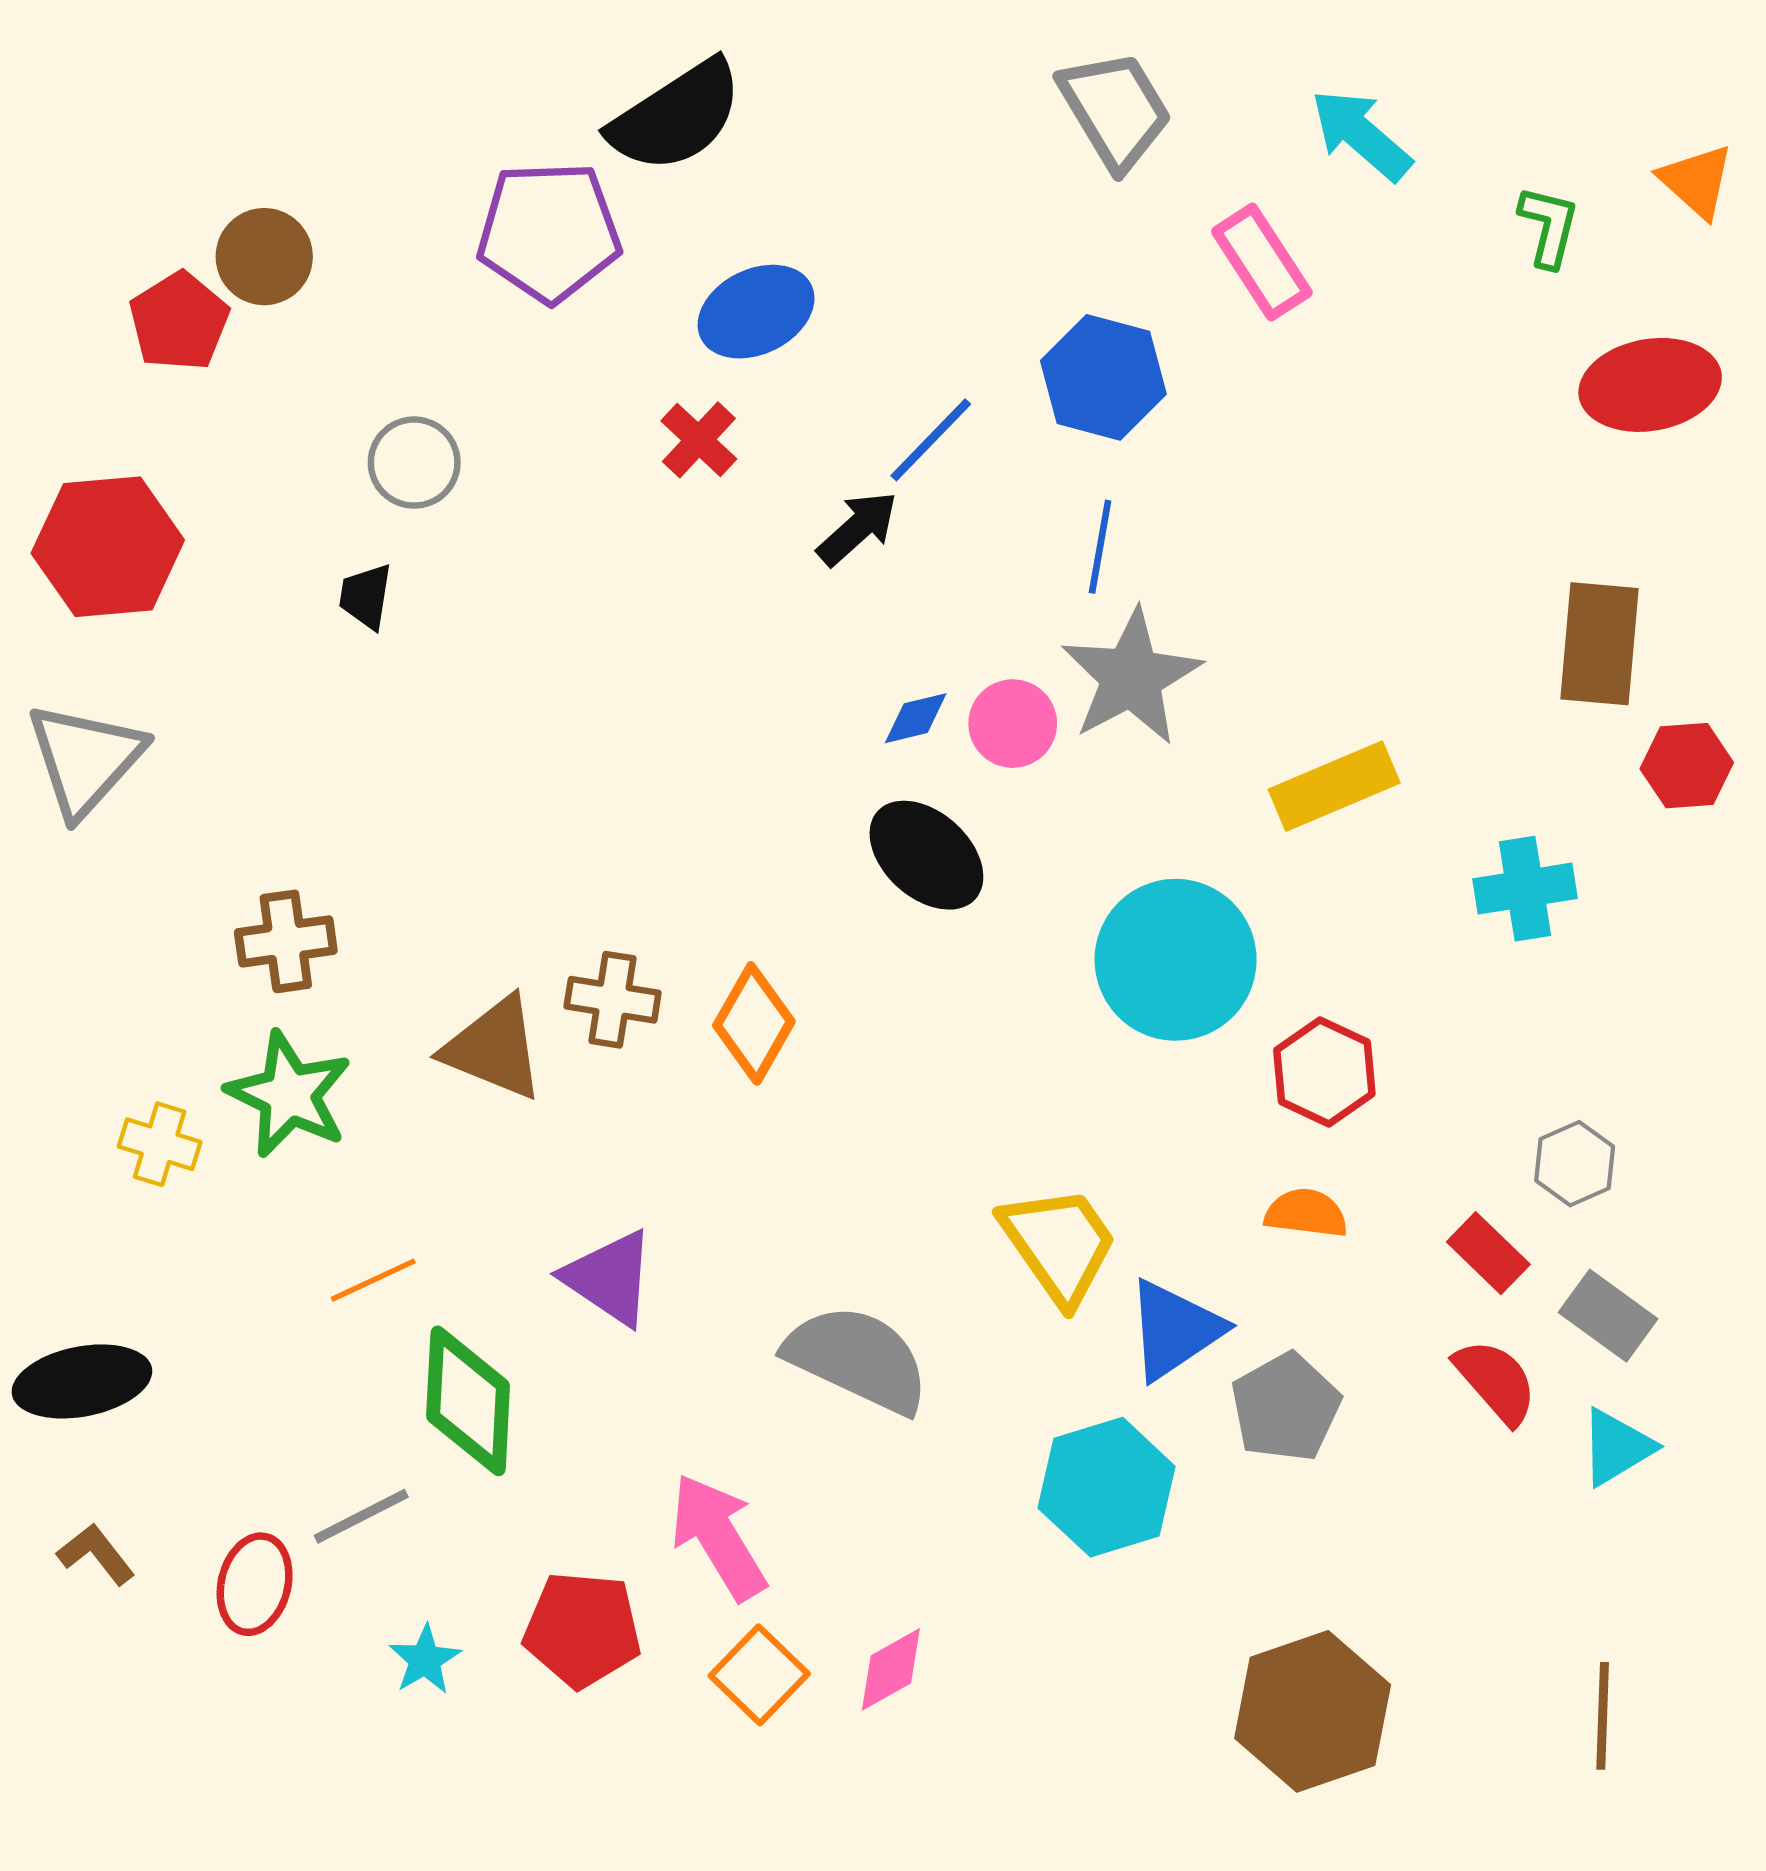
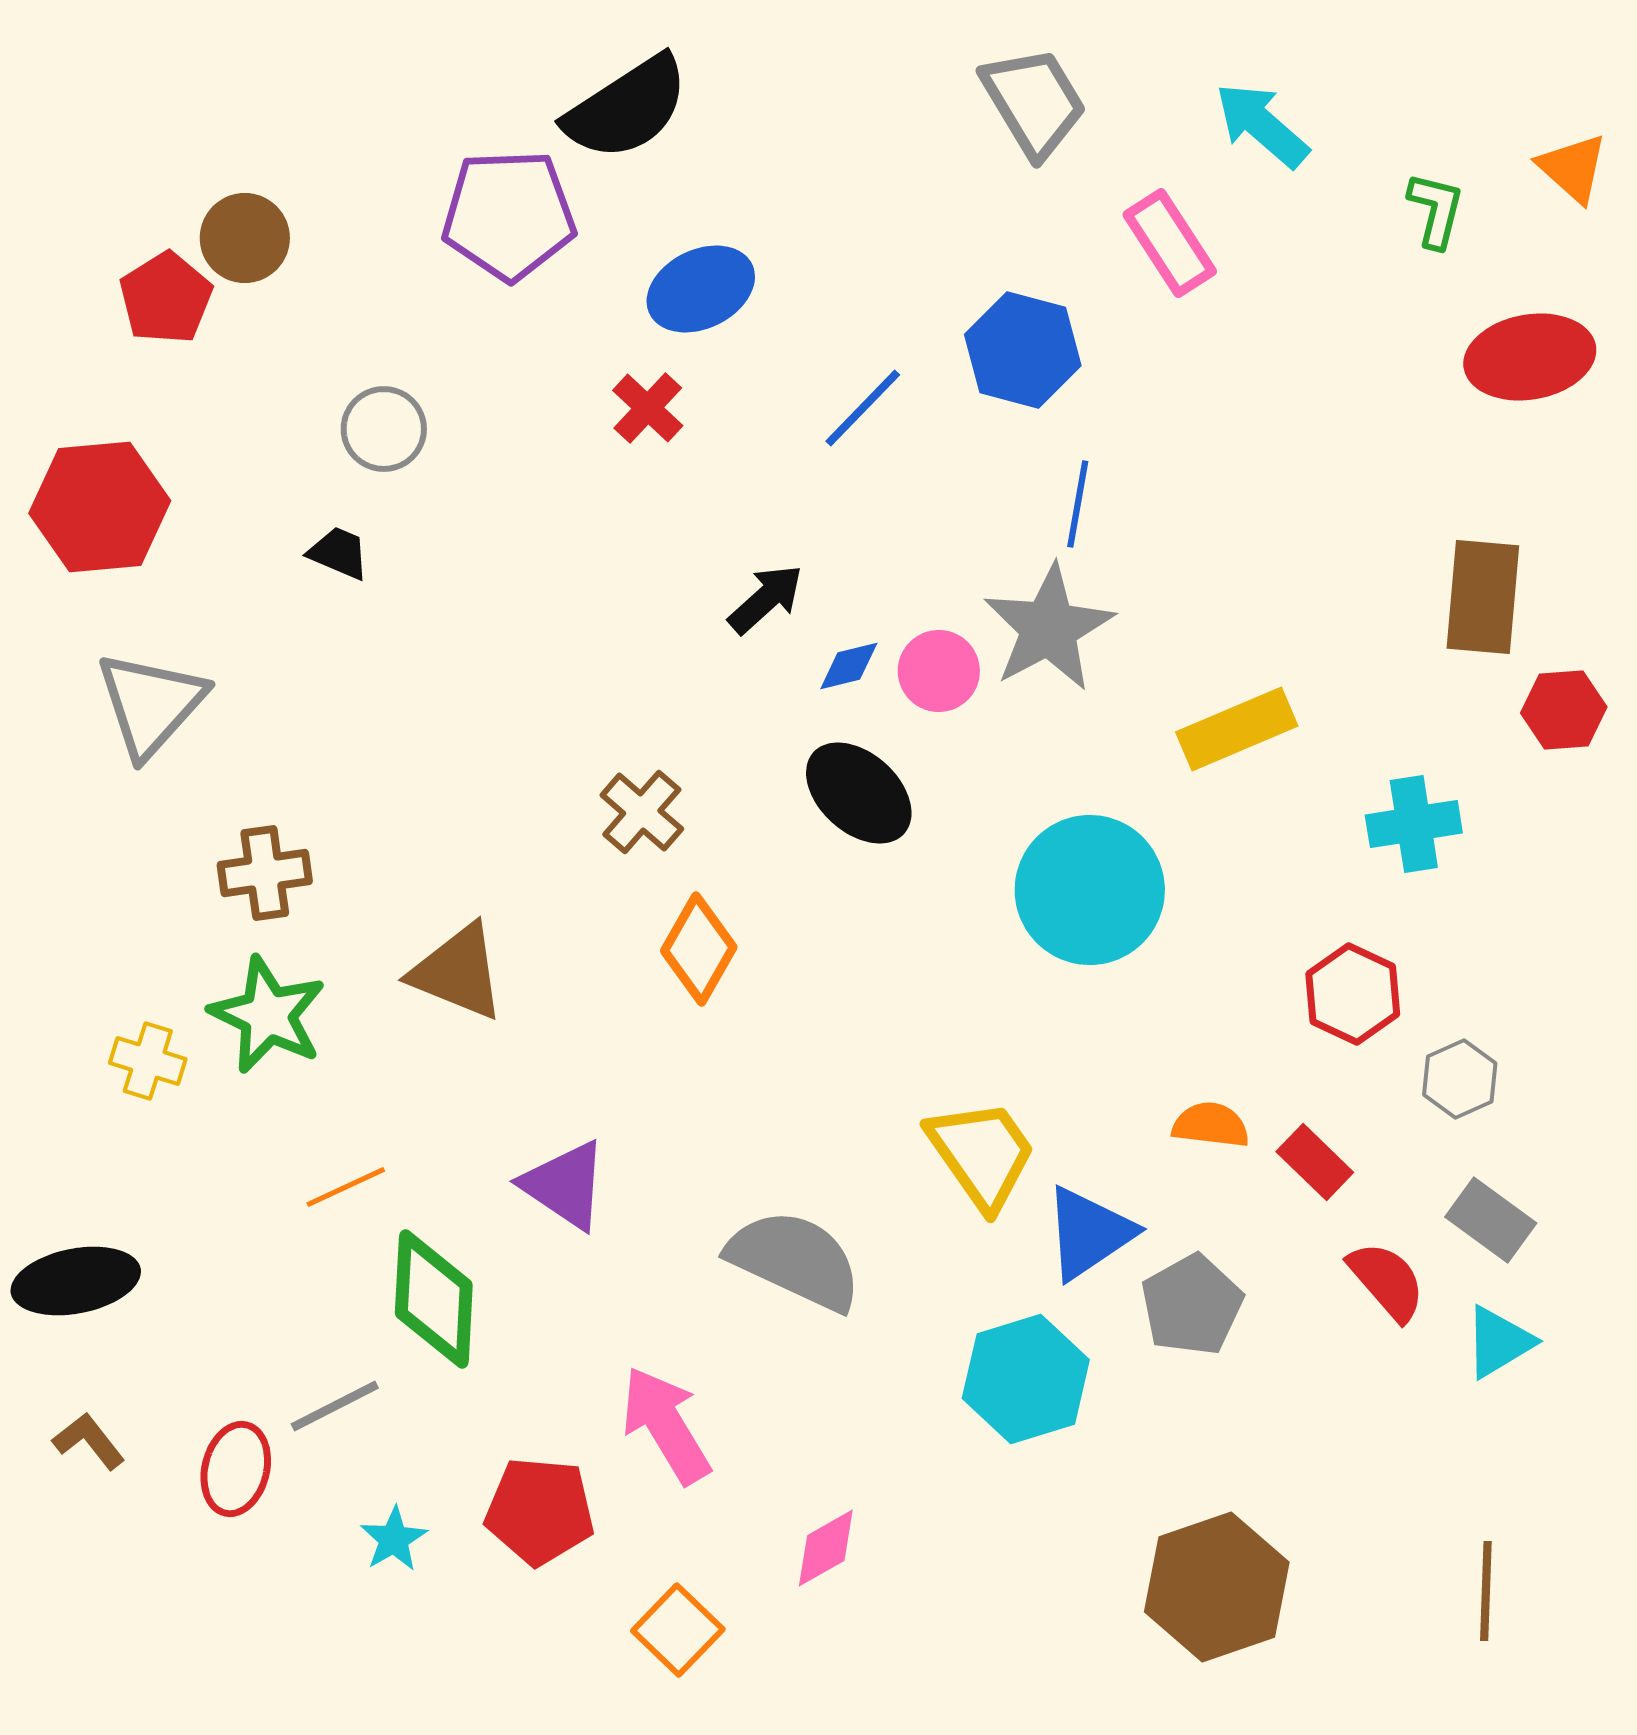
black arrow: (857, 528) -> (766, 599), moved
blue line: (1100, 547) -> (1078, 504), moved
black trapezoid: (366, 596) -> (339, 553), turned 104
gray triangle: (85, 759) -> (151, 704), moved
brown cross: (613, 1000) -> (642, 812), moved, turned 32
red hexagon: (1324, 1072) -> (1353, 994), moved
red rectangle: (1488, 1253) -> (1315, 1162), moved
orange square: (759, 1675) -> (678, 1630), moved

